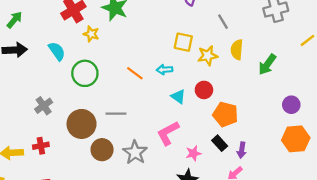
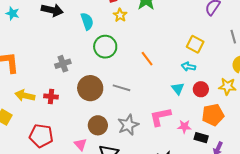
yellow star: (208, 56) -> (227, 86), moved
cyan arrow: (165, 70) -> (188, 67), moved
orange pentagon: (225, 114) -> (213, 115), turned 30
black rectangle: (220, 143) -> (201, 138), turned -48
brown circle: (102, 150) -> (98, 125), moved
pink star: (193, 153) -> (184, 127), moved

